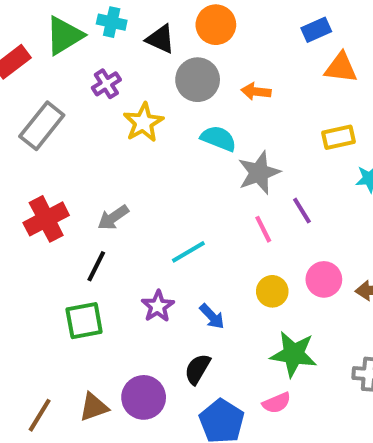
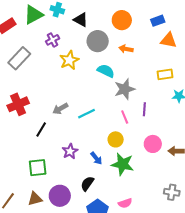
orange circle: (216, 25) -> (122, 20), moved
purple line: (302, 211) -> (144, 109), turned 32
gray arrow: (113, 217) -> (60, 109), moved
cyan line: (188, 252) -> (87, 114), moved
yellow circle: (272, 291) -> (116, 139), moved
green square: (84, 321) -> (38, 168), moved
green star: (294, 354) -> (123, 164), moved

